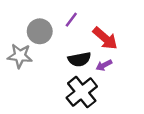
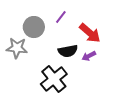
black cross: (82, 92) -> (54, 79), moved

